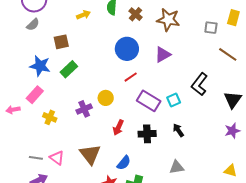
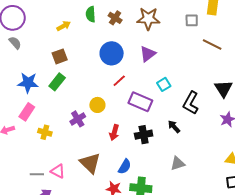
gray semicircle: (33, 25) -> (15, 43), turned -80
brown square: (61, 42) -> (60, 56), moved
black L-shape: (199, 84) -> (191, 103), moved
cyan square: (174, 100) -> (164, 84), moved

